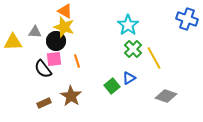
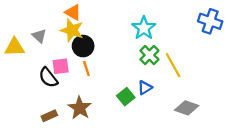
gray triangle: (35, 32) -> (39, 36), turned 40
black circle: (56, 41) -> (83, 46), moved

